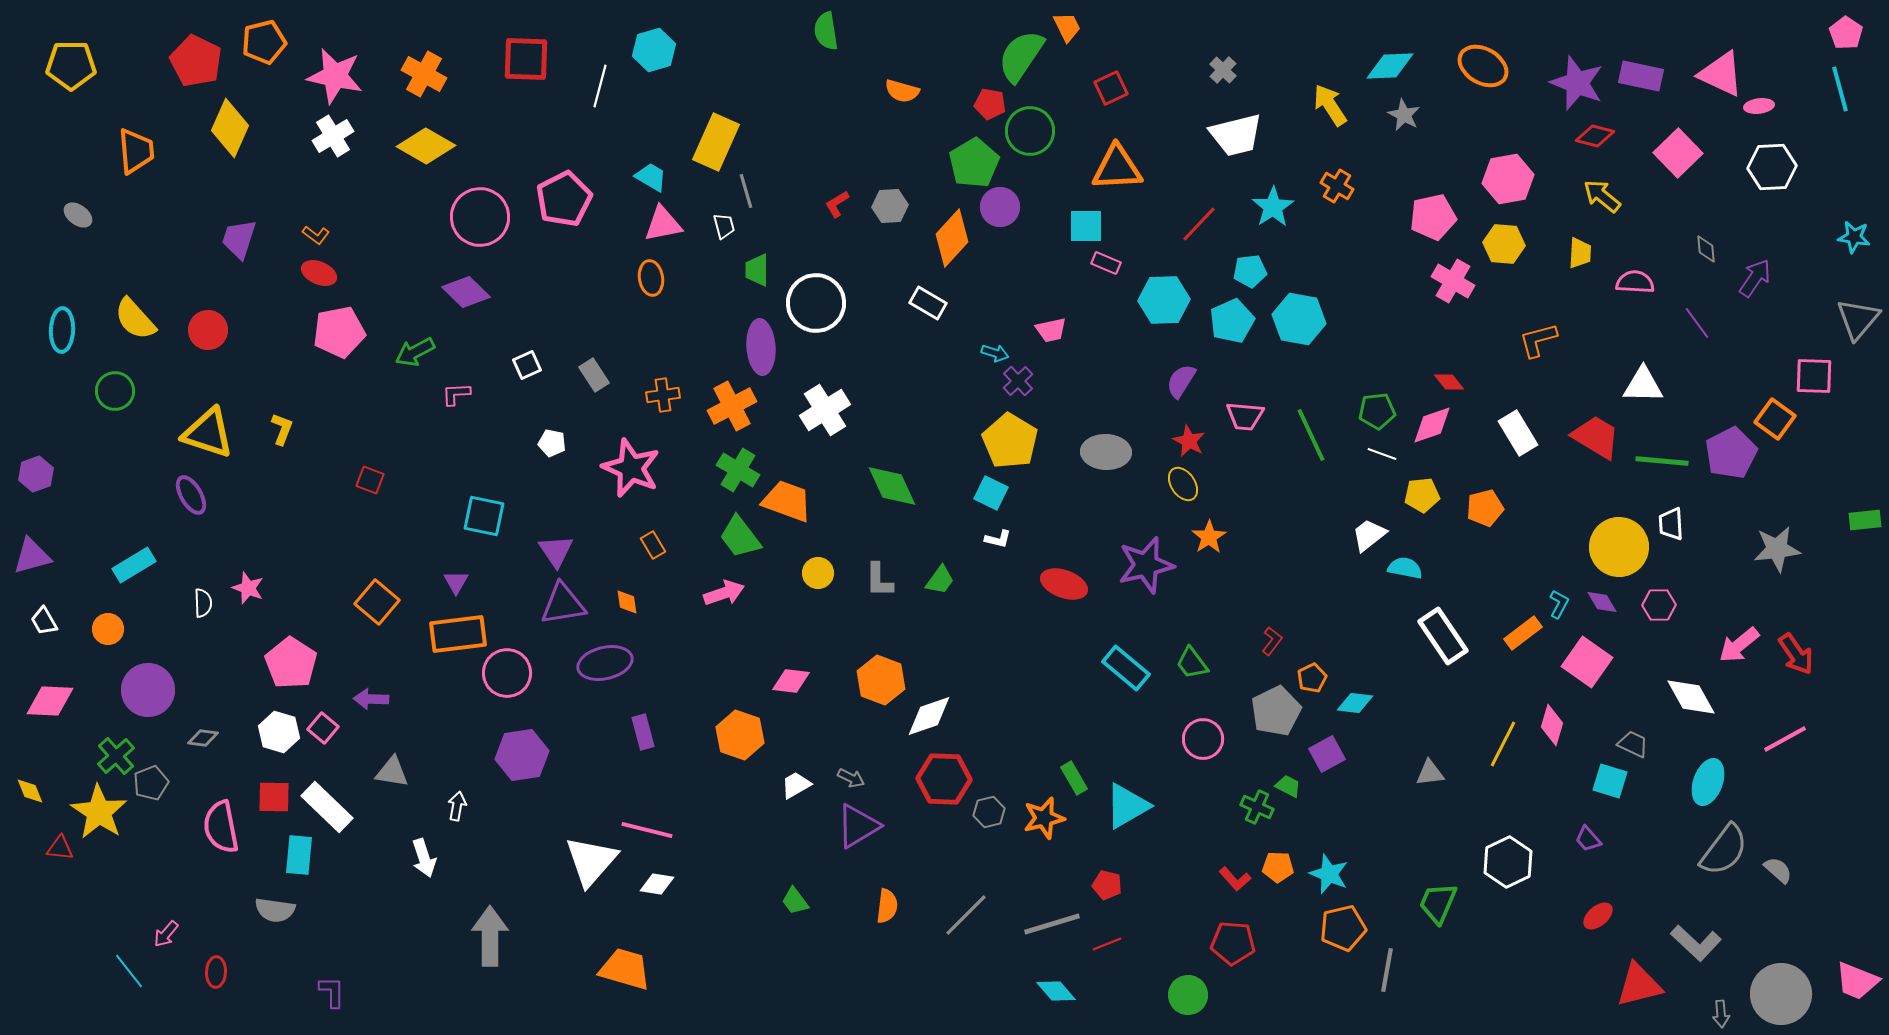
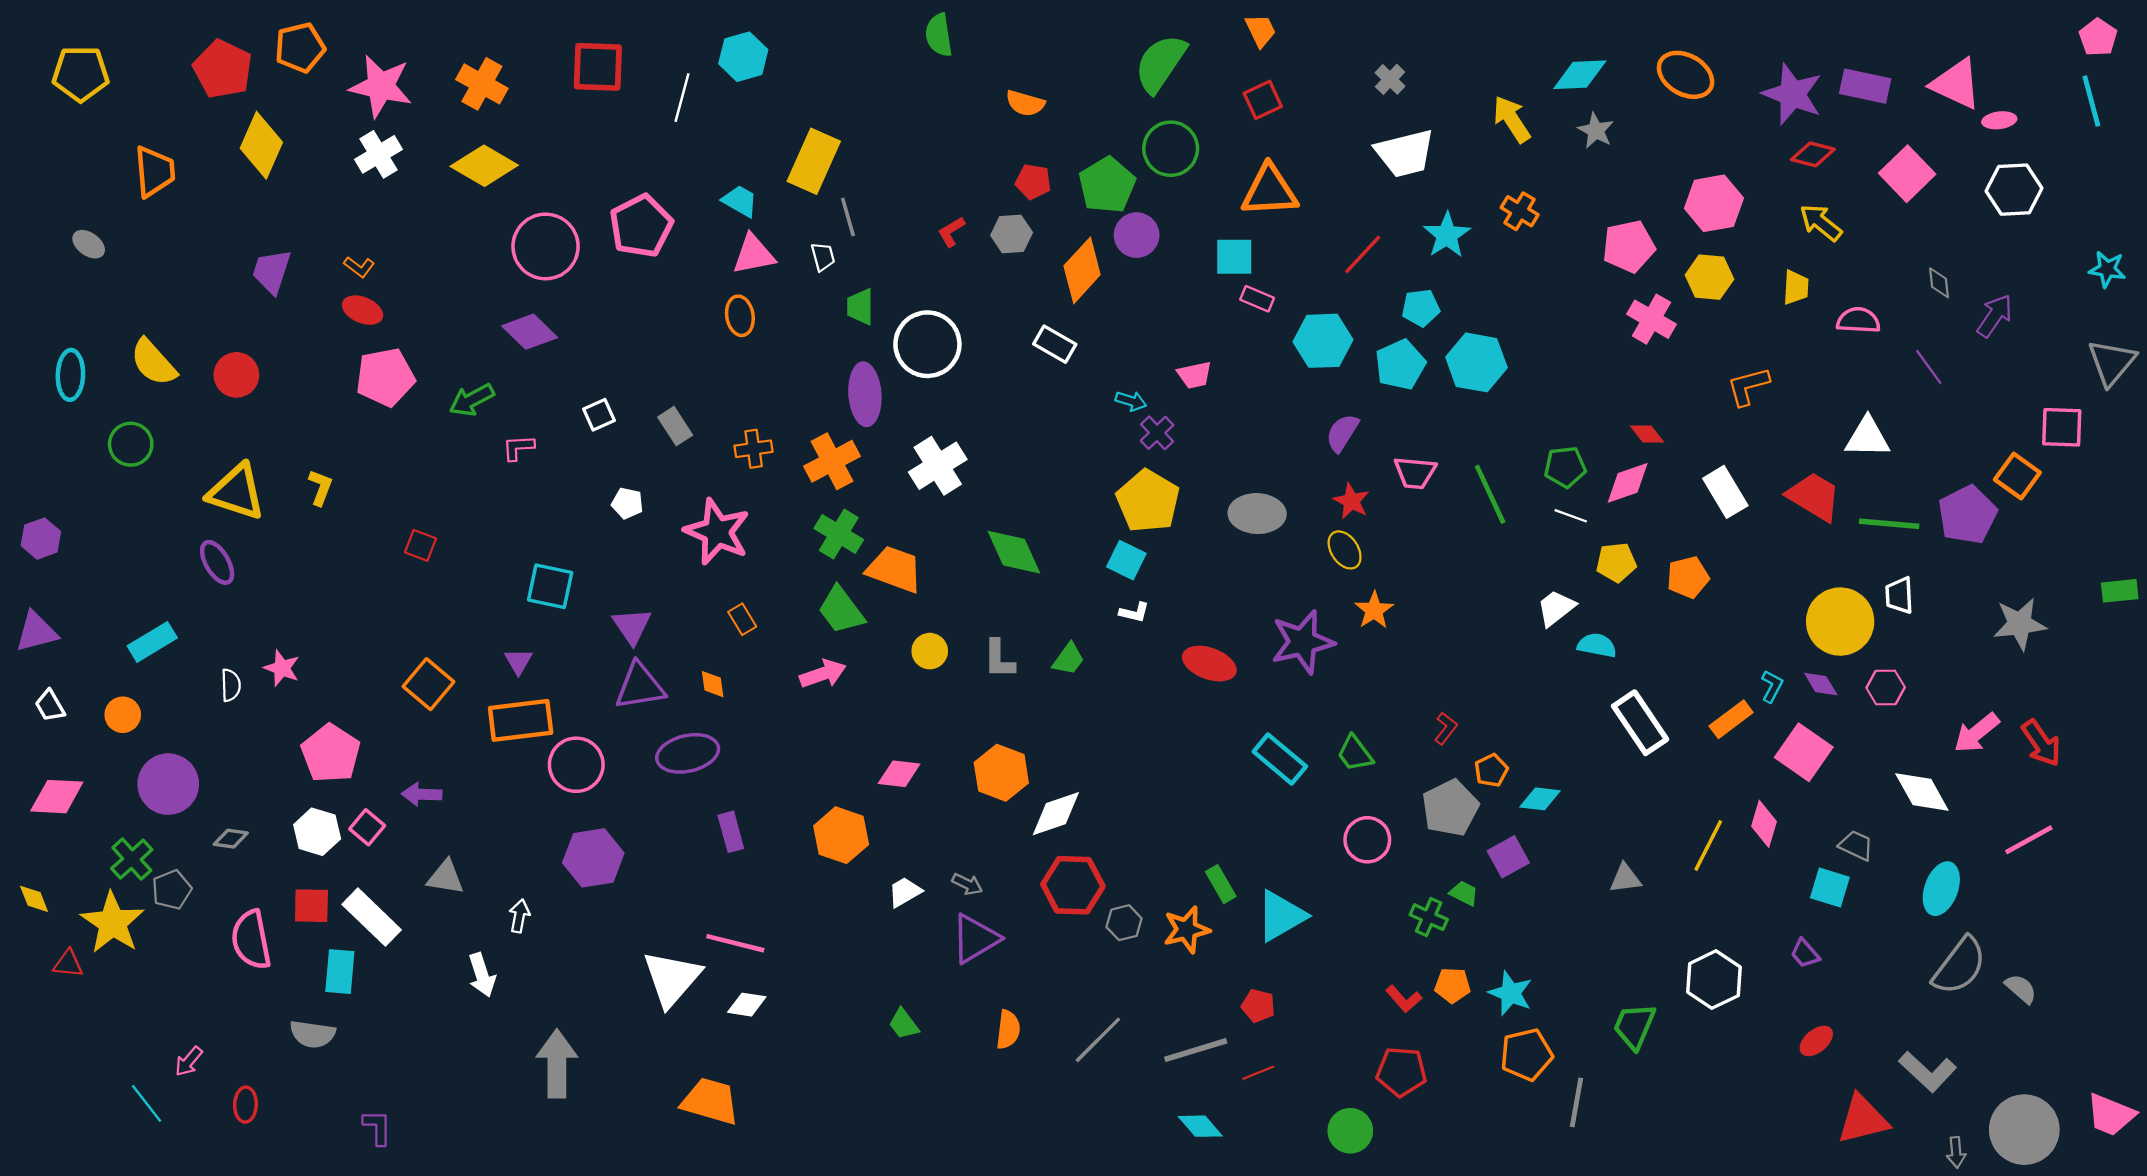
orange trapezoid: (1067, 27) -> (1260, 30), moved
red pentagon: (990, 104) -> (1033, 182), moved

